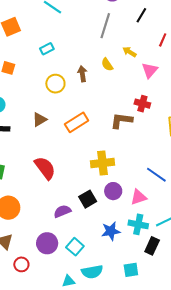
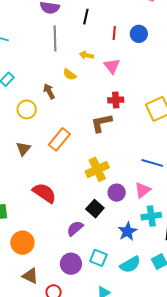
cyan semicircle: (92, 272) -> (130, 265), moved

